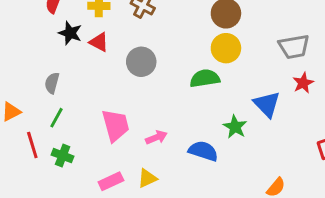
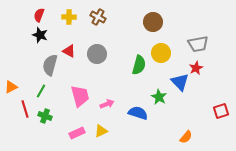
black star: (70, 33) -> (40, 35), moved
red triangle: (99, 42) -> (69, 51), moved
yellow circle: (226, 48) -> (161, 53), moved
green semicircle: (205, 78) -> (139, 65), turned 114
gray semicircle: (52, 83) -> (50, 65), moved, size x1.5
red star: (303, 83) -> (196, 68), moved

